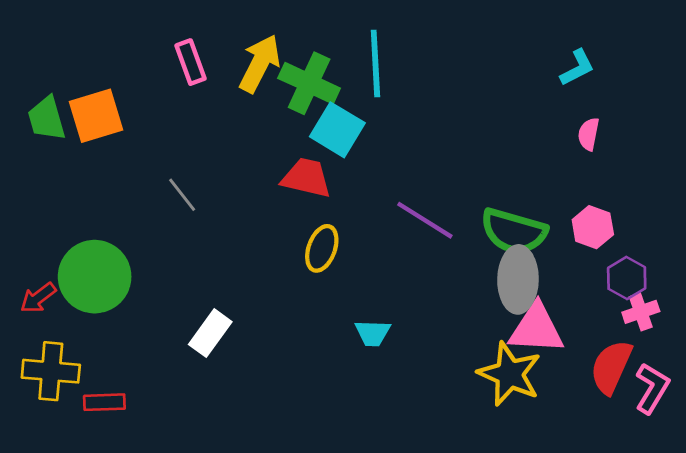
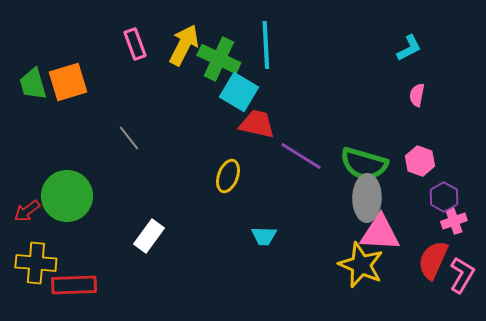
red trapezoid: (306, 178) -> (257, 124), moved
red rectangle: (104, 402) -> (74, 285), size x1.5

